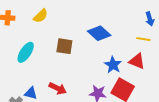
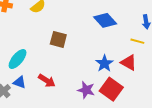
blue diamond: (99, 33) -> (105, 20), moved
cyan ellipse: (26, 52) -> (18, 59), moved

